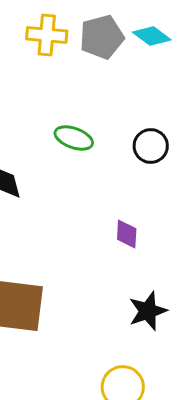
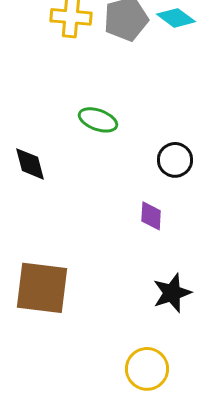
black circle: (151, 146) -> (175, 160), moved

